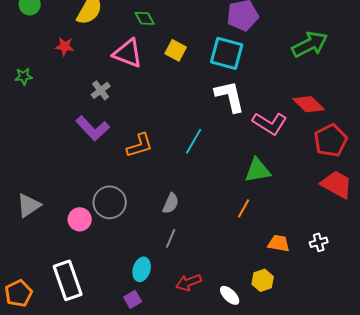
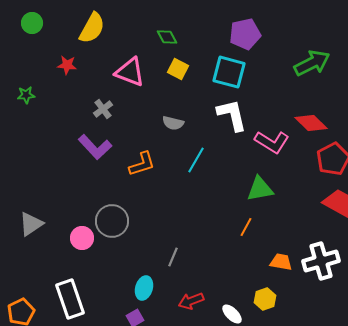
green diamond: (145, 18) -> (167, 37), moved
gray semicircle: (171, 203) -> (173, 123), moved, turned 80
white cross: (319, 242) -> (321, 261), size x2.0

